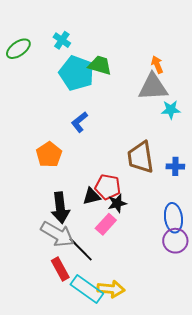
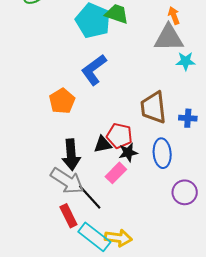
blue L-shape: (80, 122) -> (94, 70), size x1.5
blue ellipse: (173, 218) -> (162, 153), moved

